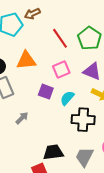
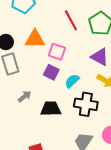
pink square: (61, 70) -> (57, 52), moved, turned 36
black trapezoid: (53, 152) -> (51, 109), moved

